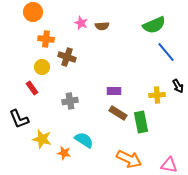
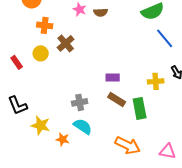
brown cross: (67, 57) -> (66, 43), turned 30
red rectangle: (32, 88) -> (17, 62), moved
gray cross: (70, 101) -> (80, 102), moved

